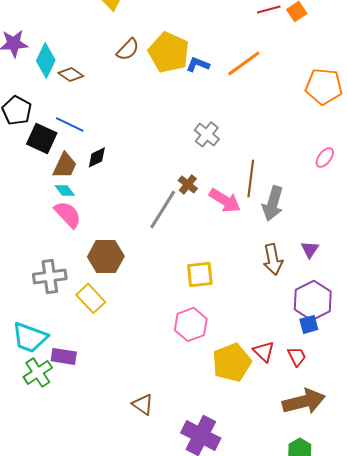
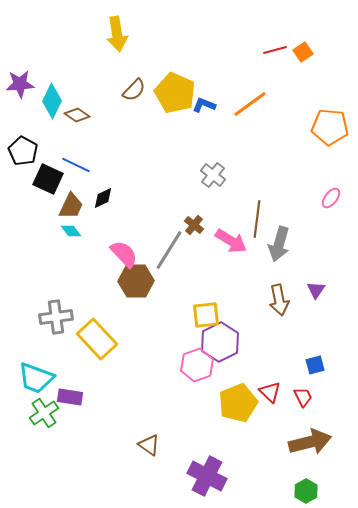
pink semicircle: (68, 214) -> (124, 254), moved
brown hexagon: (106, 256) -> (136, 281), moved
yellow rectangle: (91, 298) -> (97, 339), size x1.4
purple hexagon: (313, 300) -> (220, 342), moved

